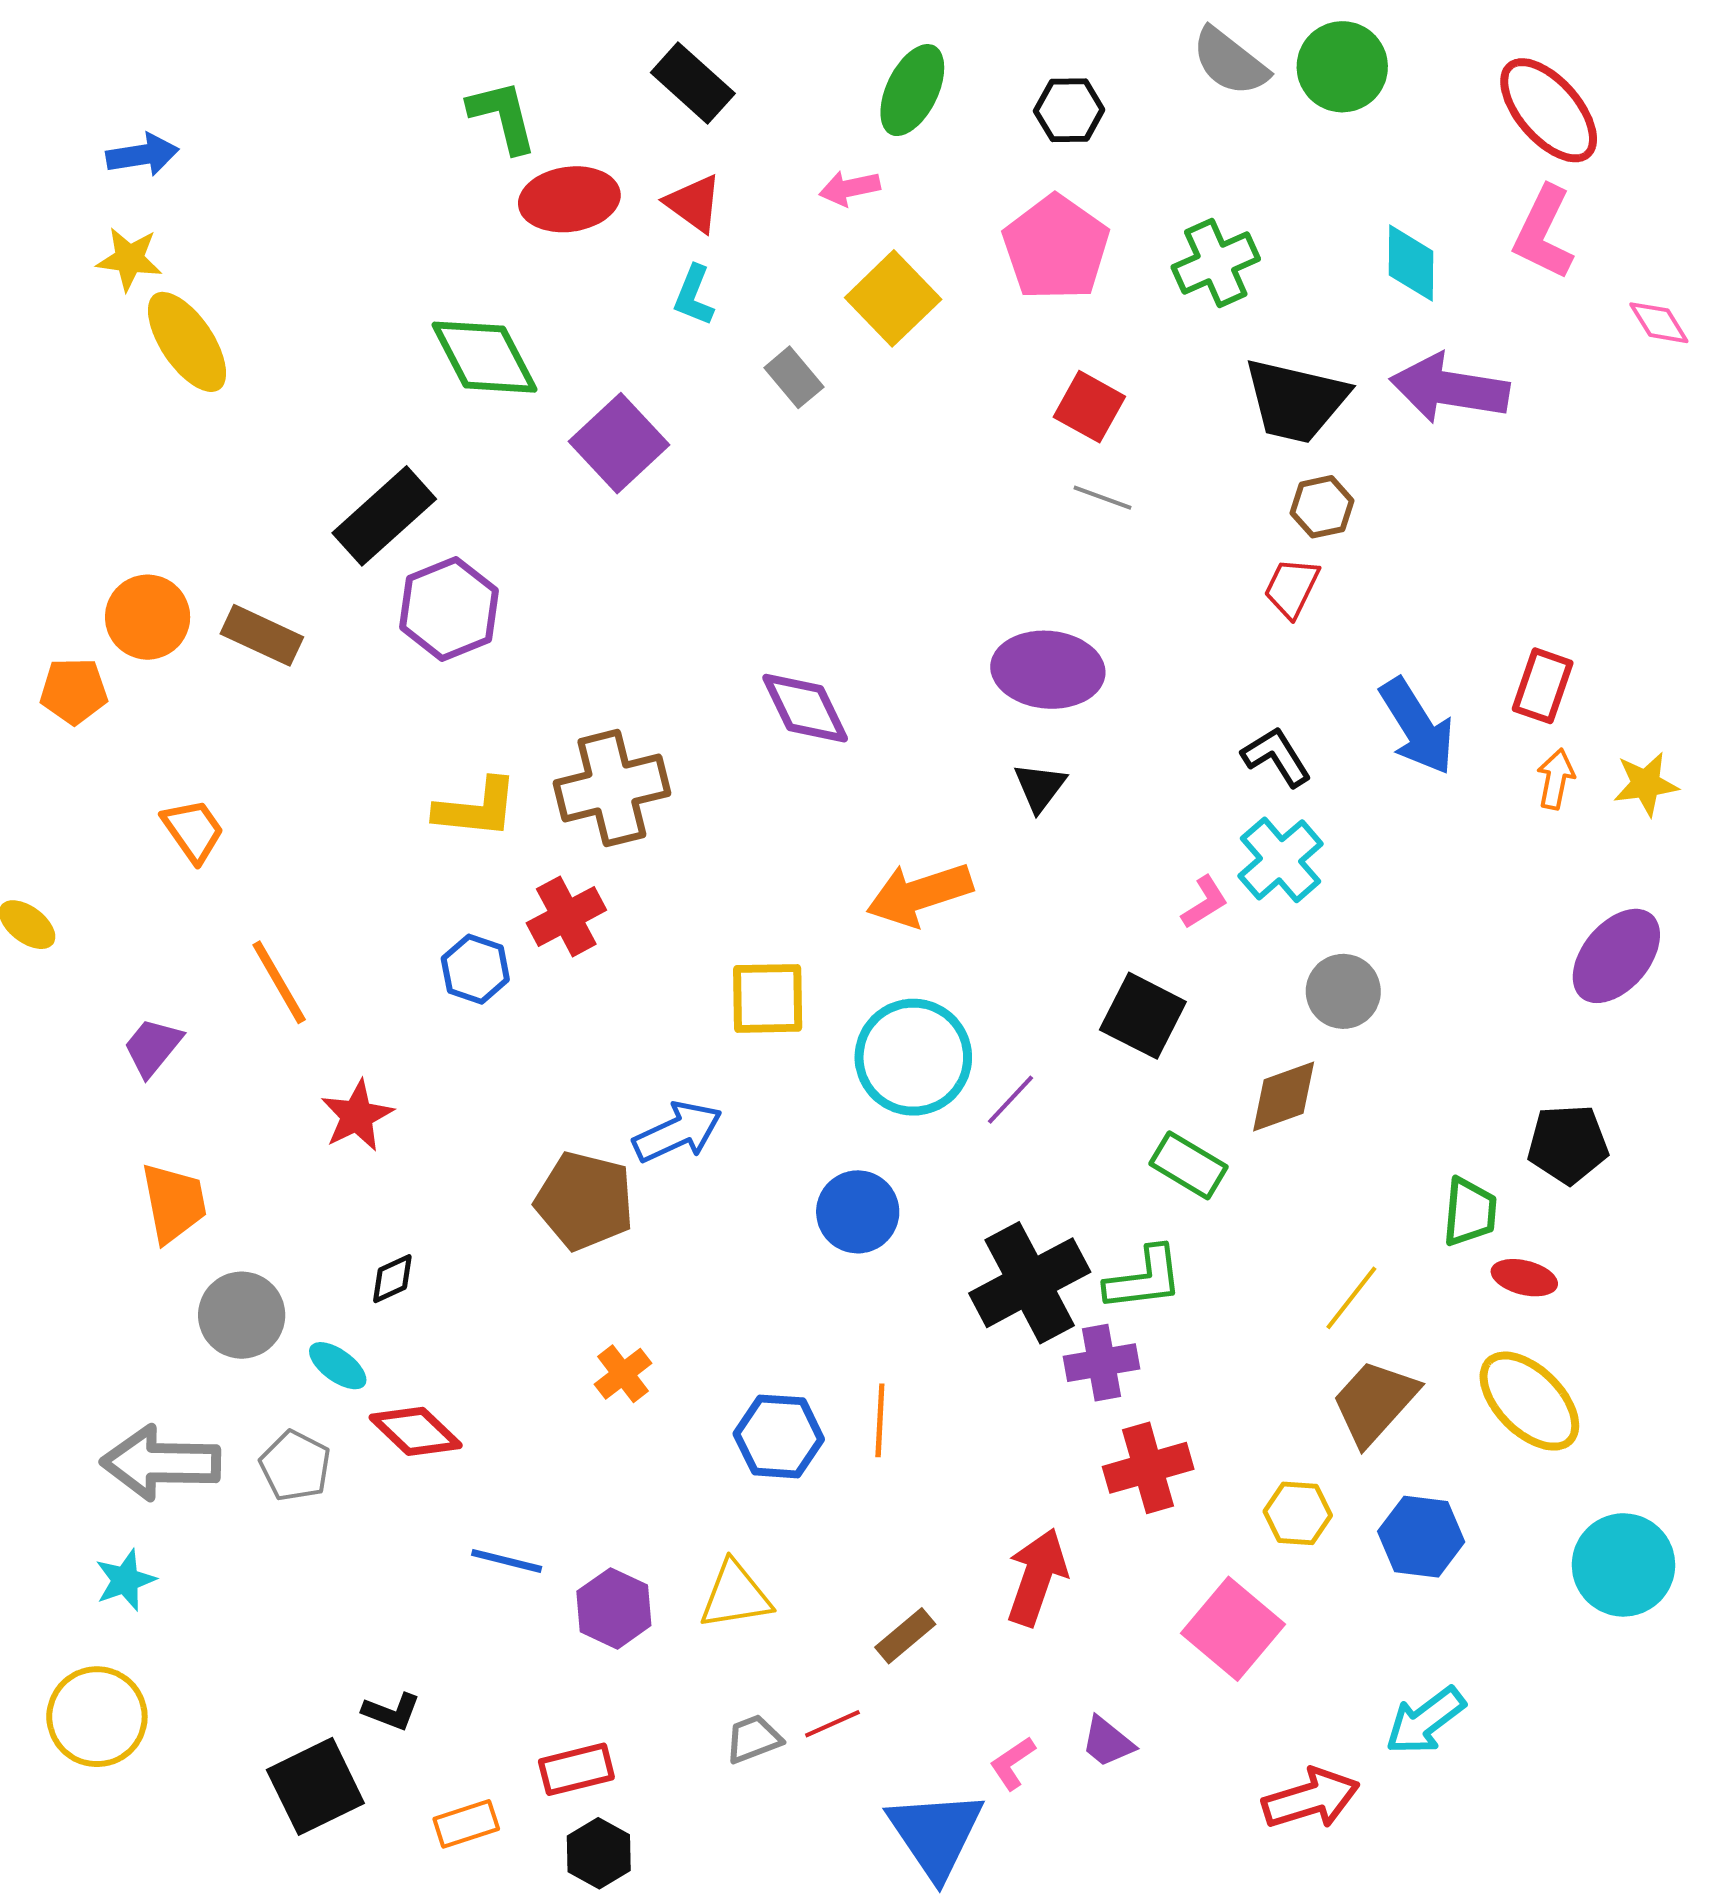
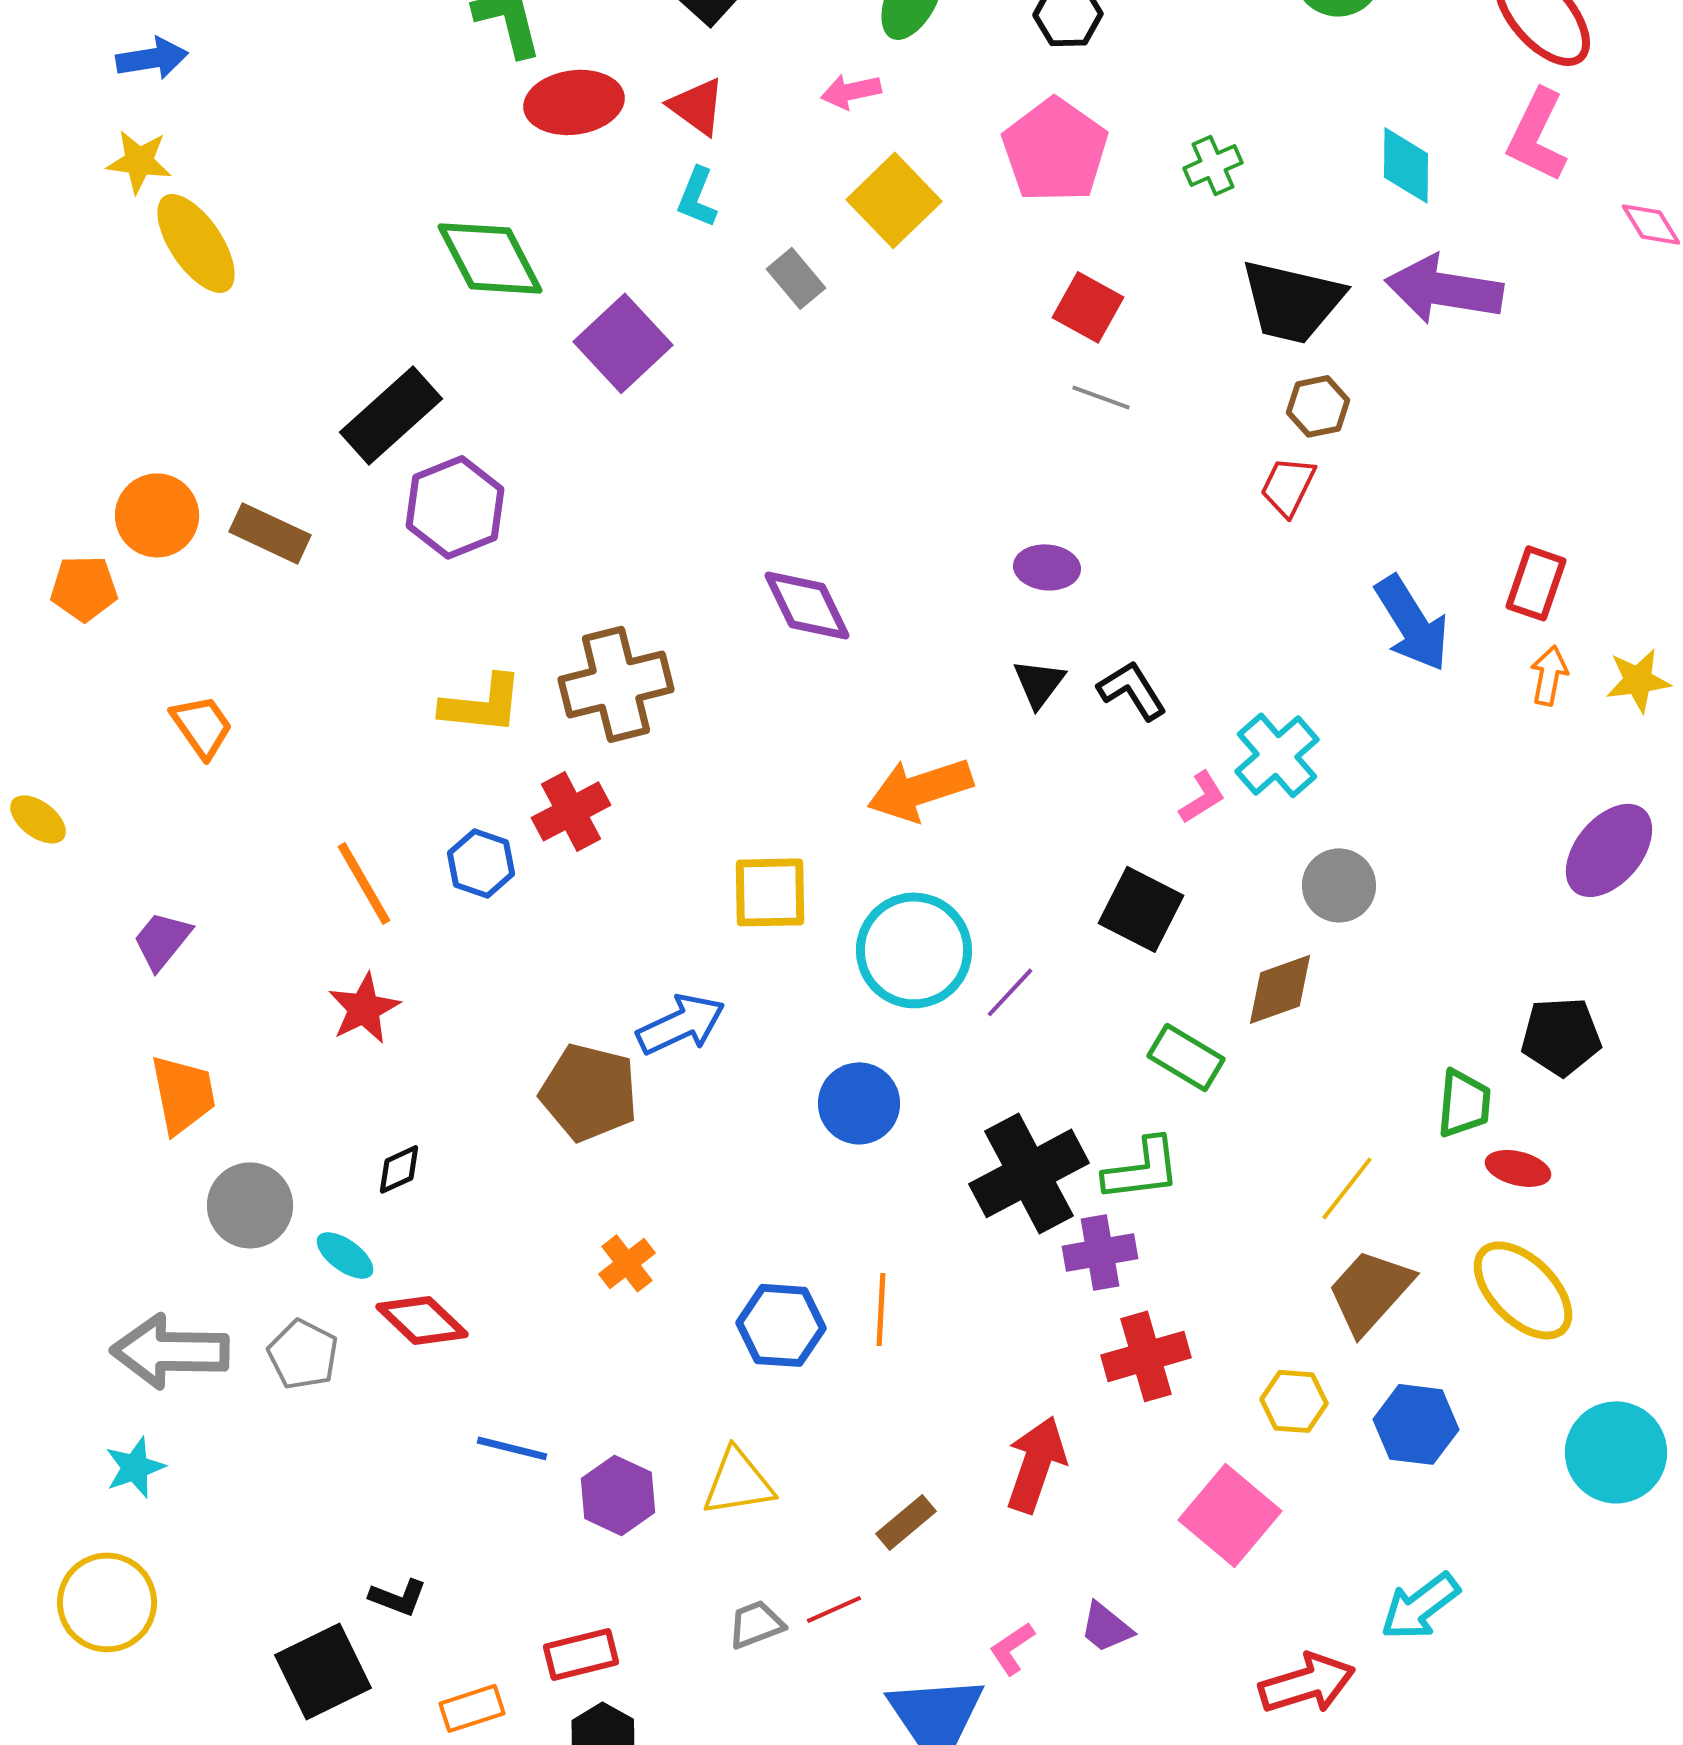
green cross: (1216, 263) -> (1213, 165), size x0.7
purple ellipse: (1048, 670) -> (1047, 567), size x0.6
black L-shape: (1277, 757) -> (1132, 690), moved
orange line: (279, 982) -> (364, 883), moved

